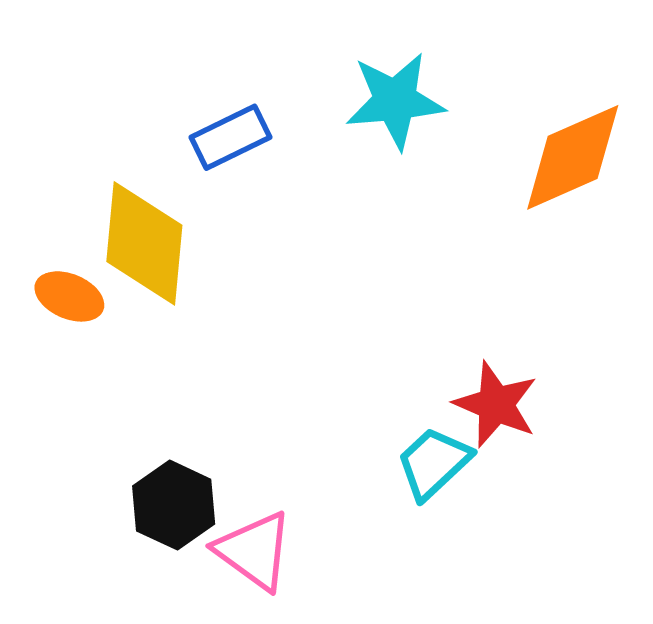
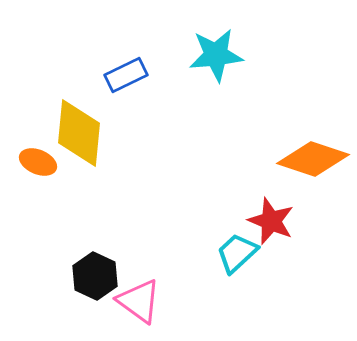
orange diamond: (573, 157) -> (313, 159), moved, turned 42

